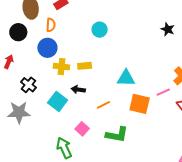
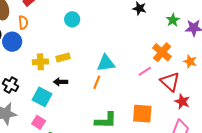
blue circle: (47, 48) -> (12, 42), moved
orange square: (140, 104) -> (142, 114), moved
orange line: (103, 105) -> (97, 82), moved, turned -32
pink square: (82, 129) -> (39, 122), moved

